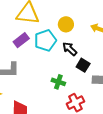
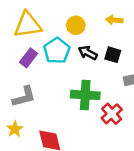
black square: (83, 65) -> (113, 55), moved
green cross: (58, 82) -> (85, 95), size x1.6

